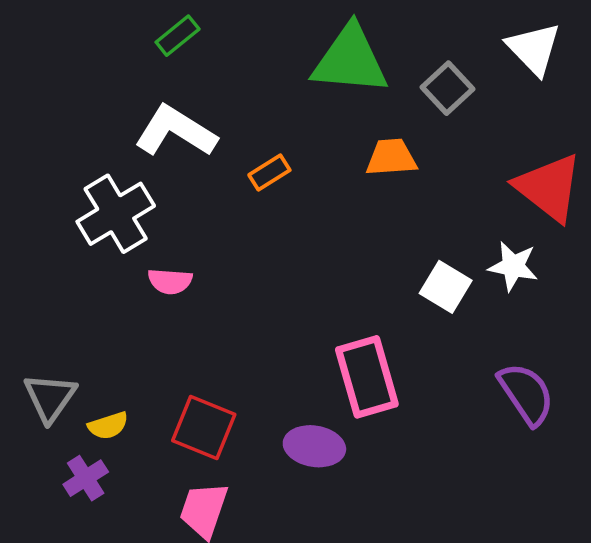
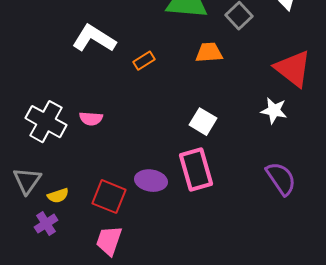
white cross: (116, 214) -> (46, 122), moved, turned -30
white square: (446, 287) -> (203, 122), moved
purple ellipse: (314, 446) -> (151, 181), moved

